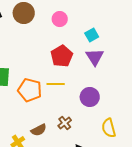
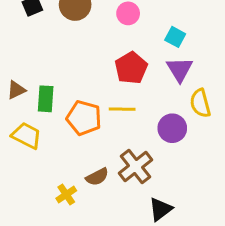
cyan square: (92, 35) -> (175, 37), turned -32
brown cross: (65, 123) -> (135, 167), size x1.6
yellow semicircle: (109, 128) -> (200, 103), moved

